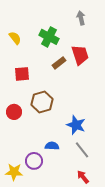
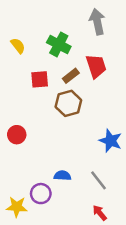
gray arrow: (81, 18) -> (97, 22), size x1.5
red square: (22, 74) -> (40, 79), moved
brown hexagon: (42, 102) -> (68, 103), moved
blue star: (76, 125) -> (110, 141), moved

